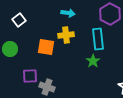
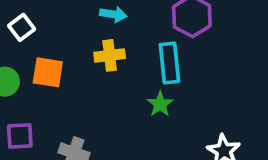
orange square: (46, 47) -> (48, 72), moved
purple square: (30, 76) -> (20, 136), moved

